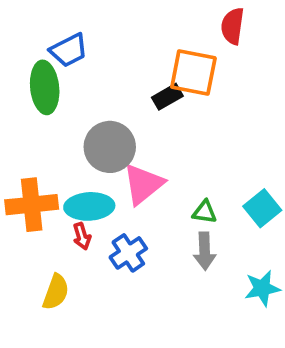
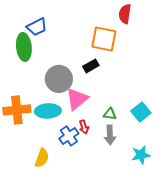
black rectangle: (167, 97) -> (91, 66), moved
red arrow: (82, 236) -> (84, 127), moved
yellow semicircle: (56, 292) -> (42, 158), moved

